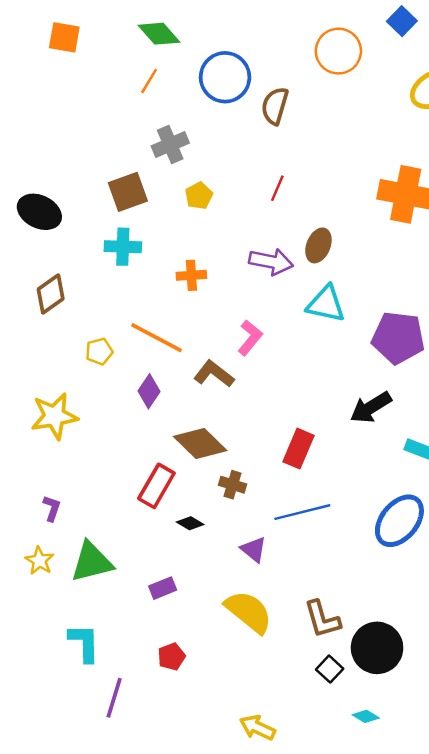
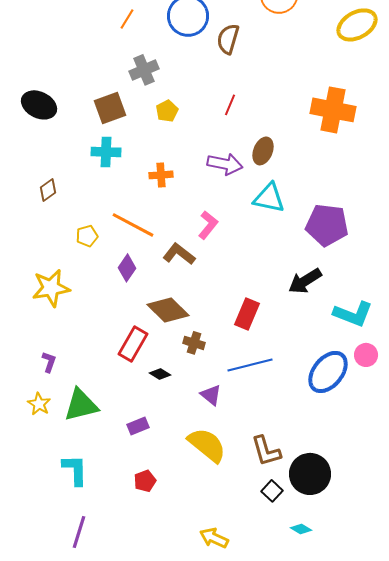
black ellipse: (39, 212) -> (39, 105), moved
brown diamond: (51, 294) -> (48, 190), size x0.7
purple line: (114, 698) -> (79, 532), moved

